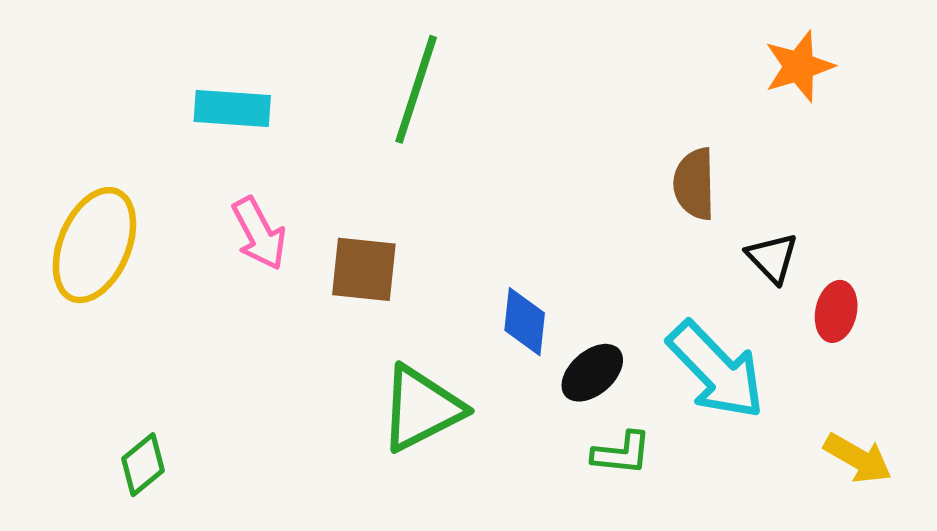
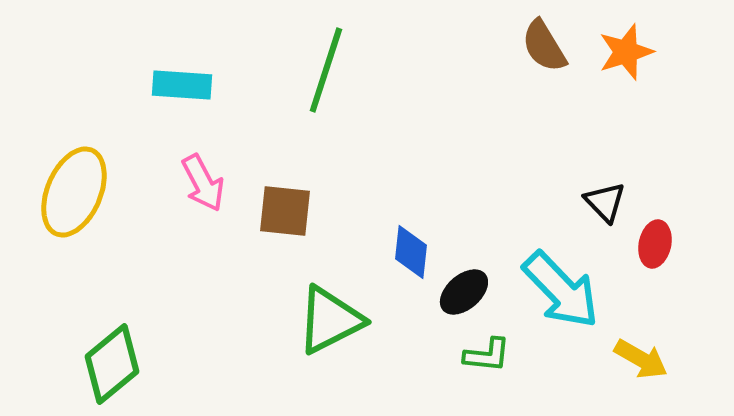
brown semicircle: (694, 184) -> (544, 46), moved, turned -30
yellow arrow: (858, 458) -> (641, 359), moved
green diamond: (143, 465) -> (112, 364), size x1.6

